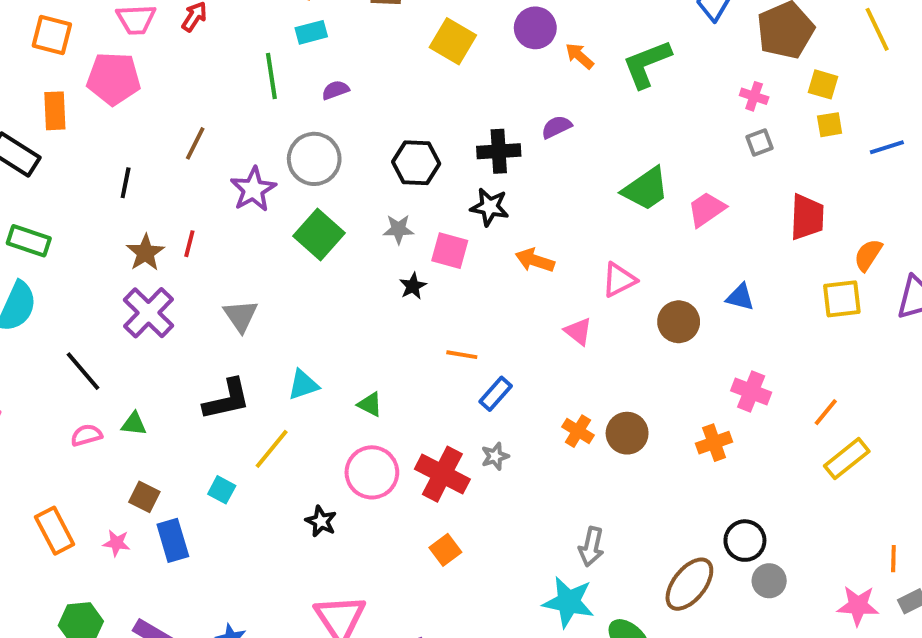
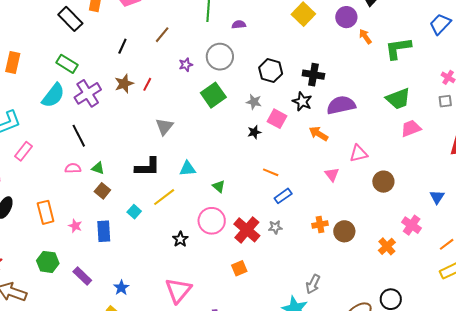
purple semicircle: (556, 127) -> (341, 105), moved, size x1.8
purple star: (253, 189) -> (186, 65), size x0.6
green trapezoid: (646, 189) -> (398, 99), moved
blue triangle: (740, 297) -> (437, 197), moved, turned 35
purple cross: (148, 313) -> (88, 93), moved
orange cross: (578, 431) -> (320, 224), turned 35
orange cross: (714, 443) -> (387, 246), turned -36
brown square: (144, 497) -> (102, 191), moved

